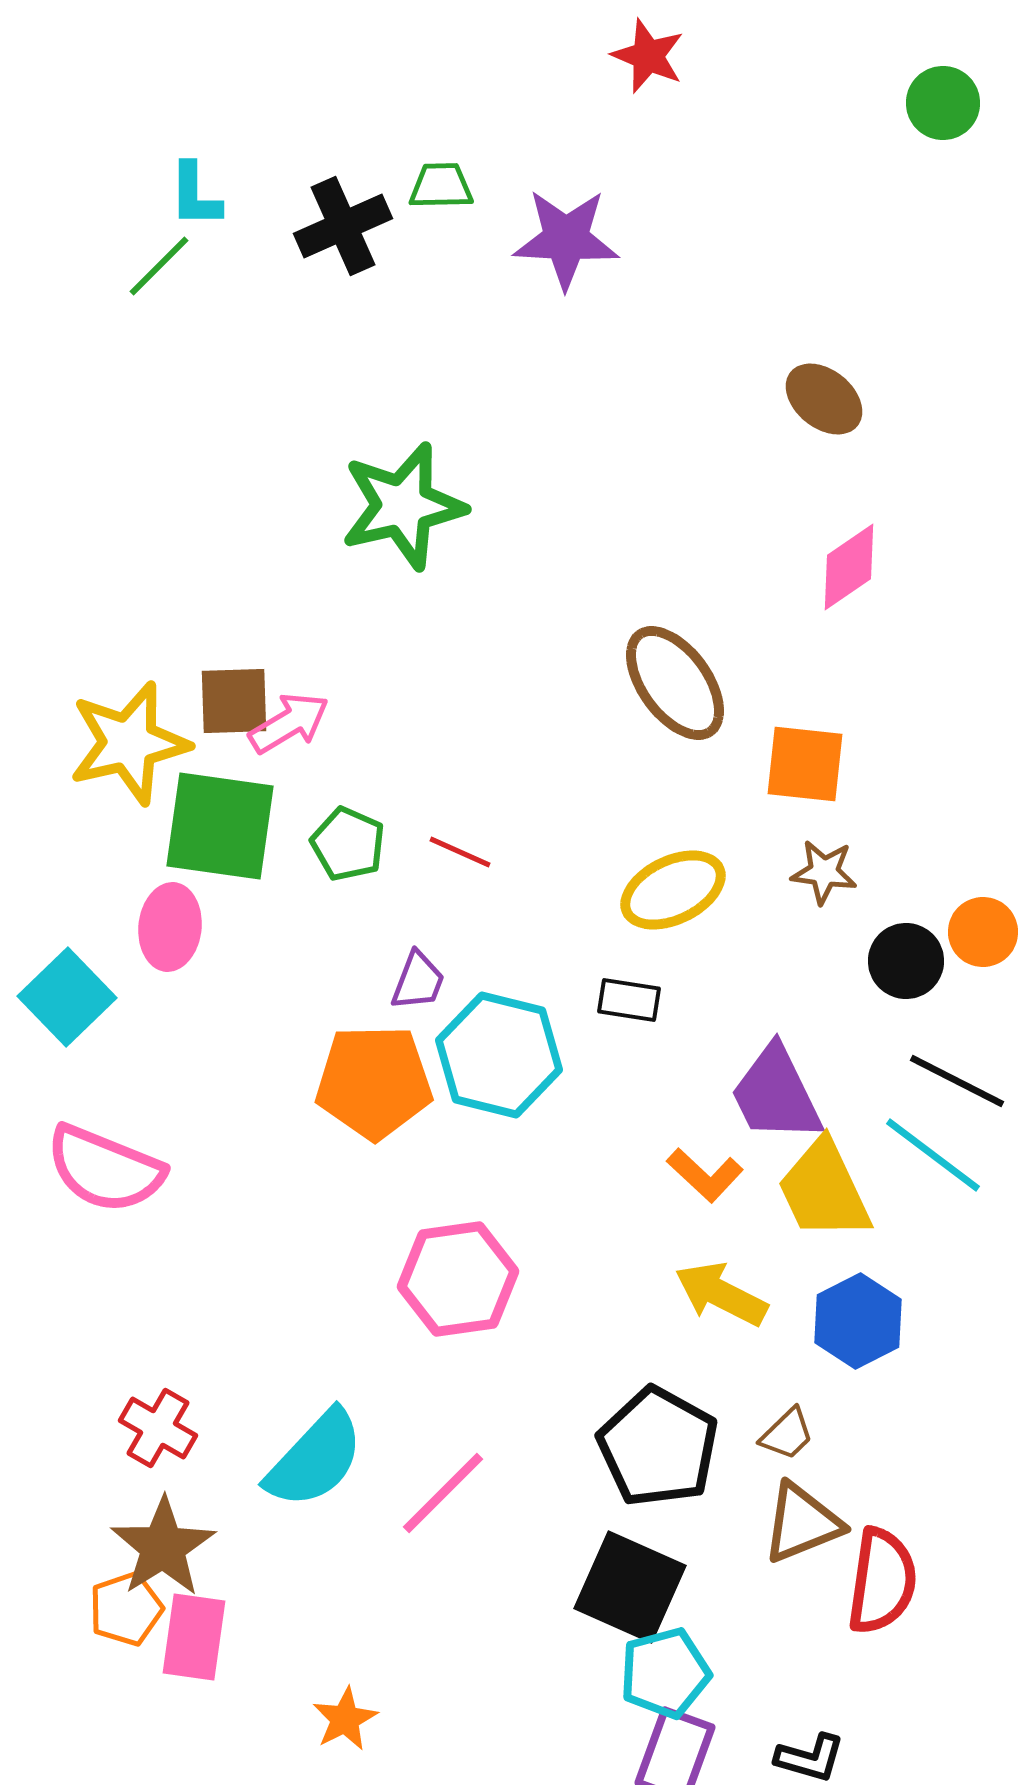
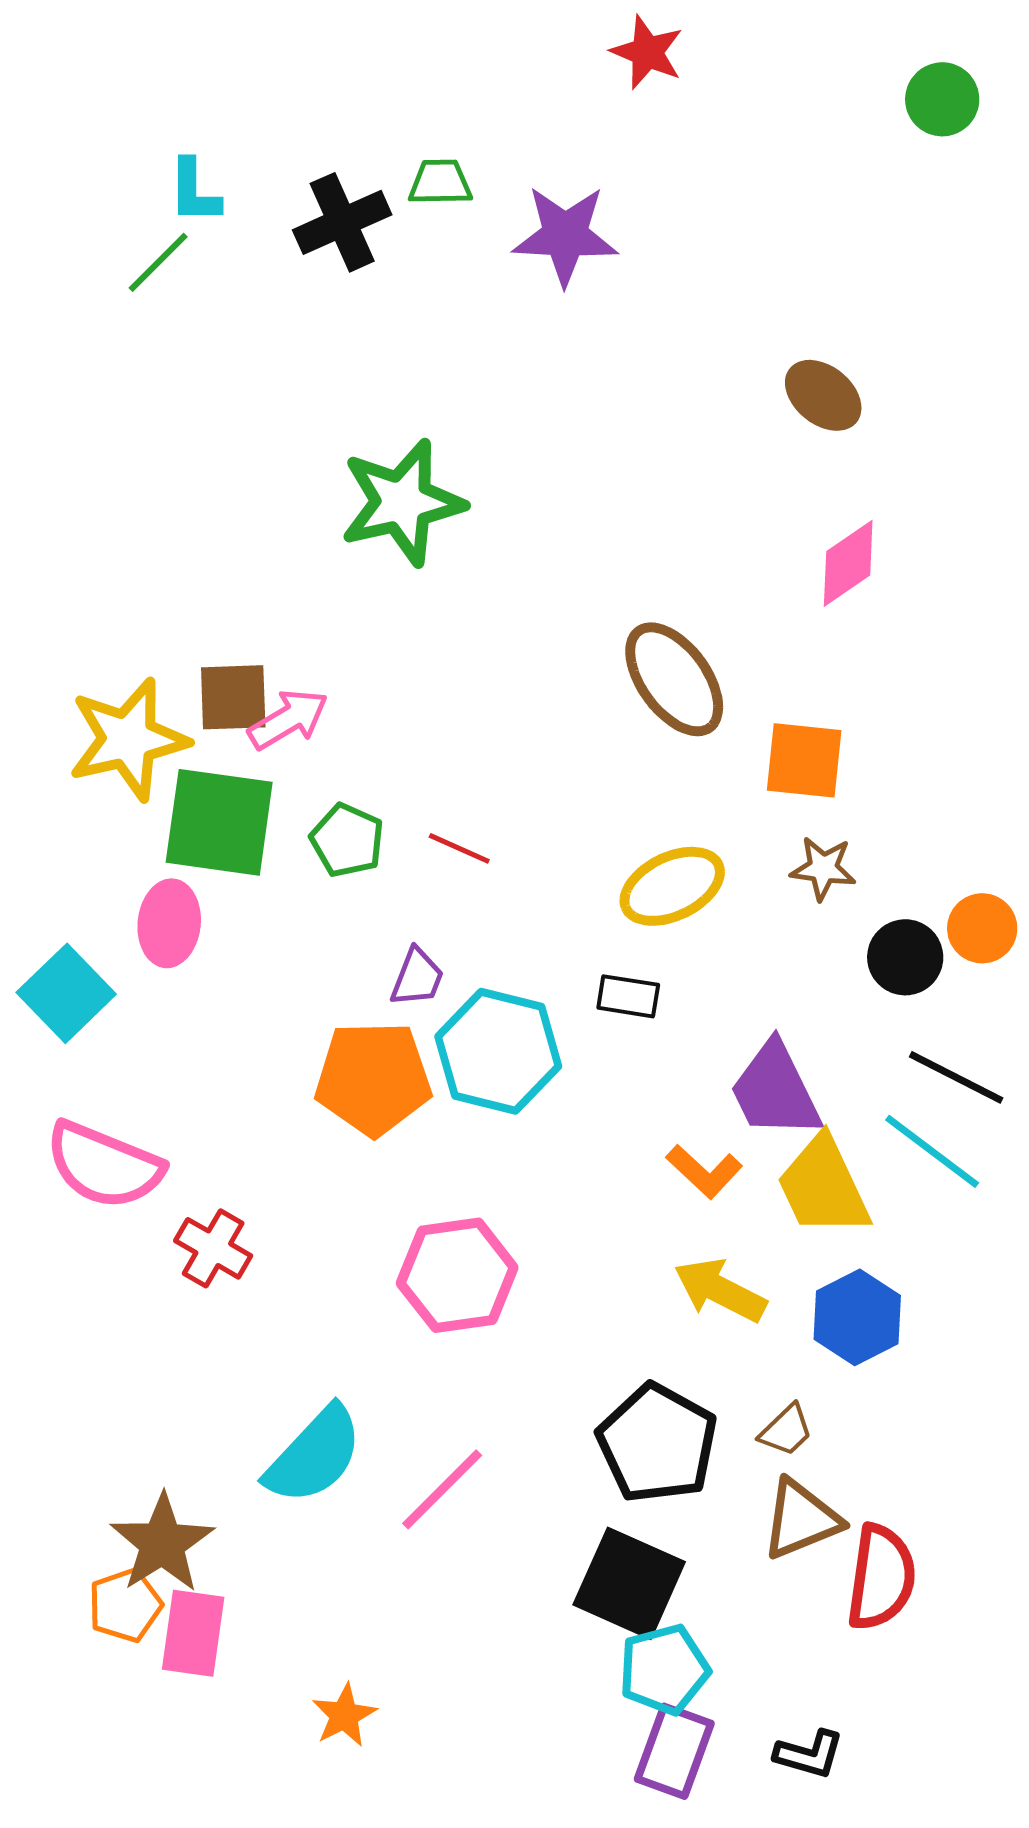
red cross: (158, 1428) -> (213, 1248), moved

